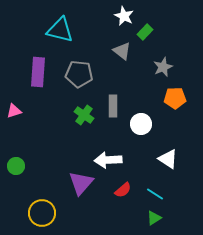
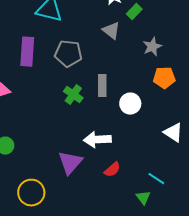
white triangle: (168, 159) -> (173, 133), moved
cyan line: (155, 194) -> (156, 179), moved
green triangle: (154, 218) -> (143, 198), turned -35

